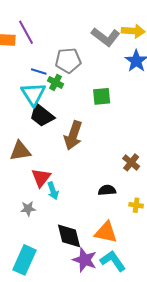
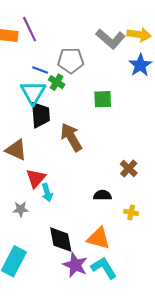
black trapezoid: (42, 115) -> (40, 115), turned -136
brown arrow: (73, 135) -> (71, 137), turned 128
brown triangle: (20, 151) -> (16, 150), turned 30

